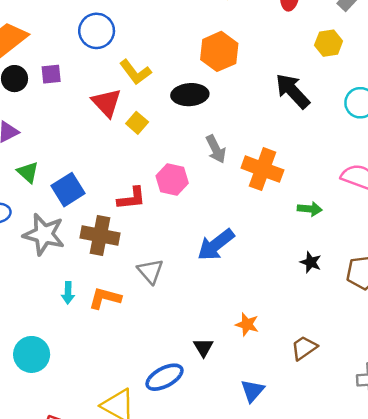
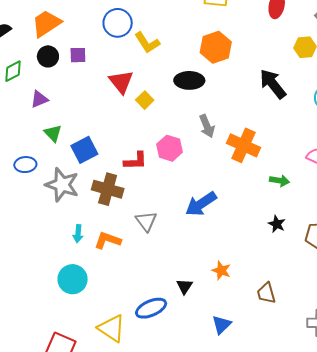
yellow L-shape: (135, 72) -> (147, 43), moved
brown trapezoid: (304, 348) -> (266, 293), turned -75
cyan circle: (32, 354) -> (73, 279), moved

